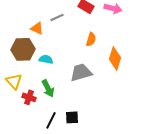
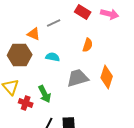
orange diamond: (115, 58) -> (107, 77), moved
cyan semicircle: (46, 59) -> (53, 57), moved

